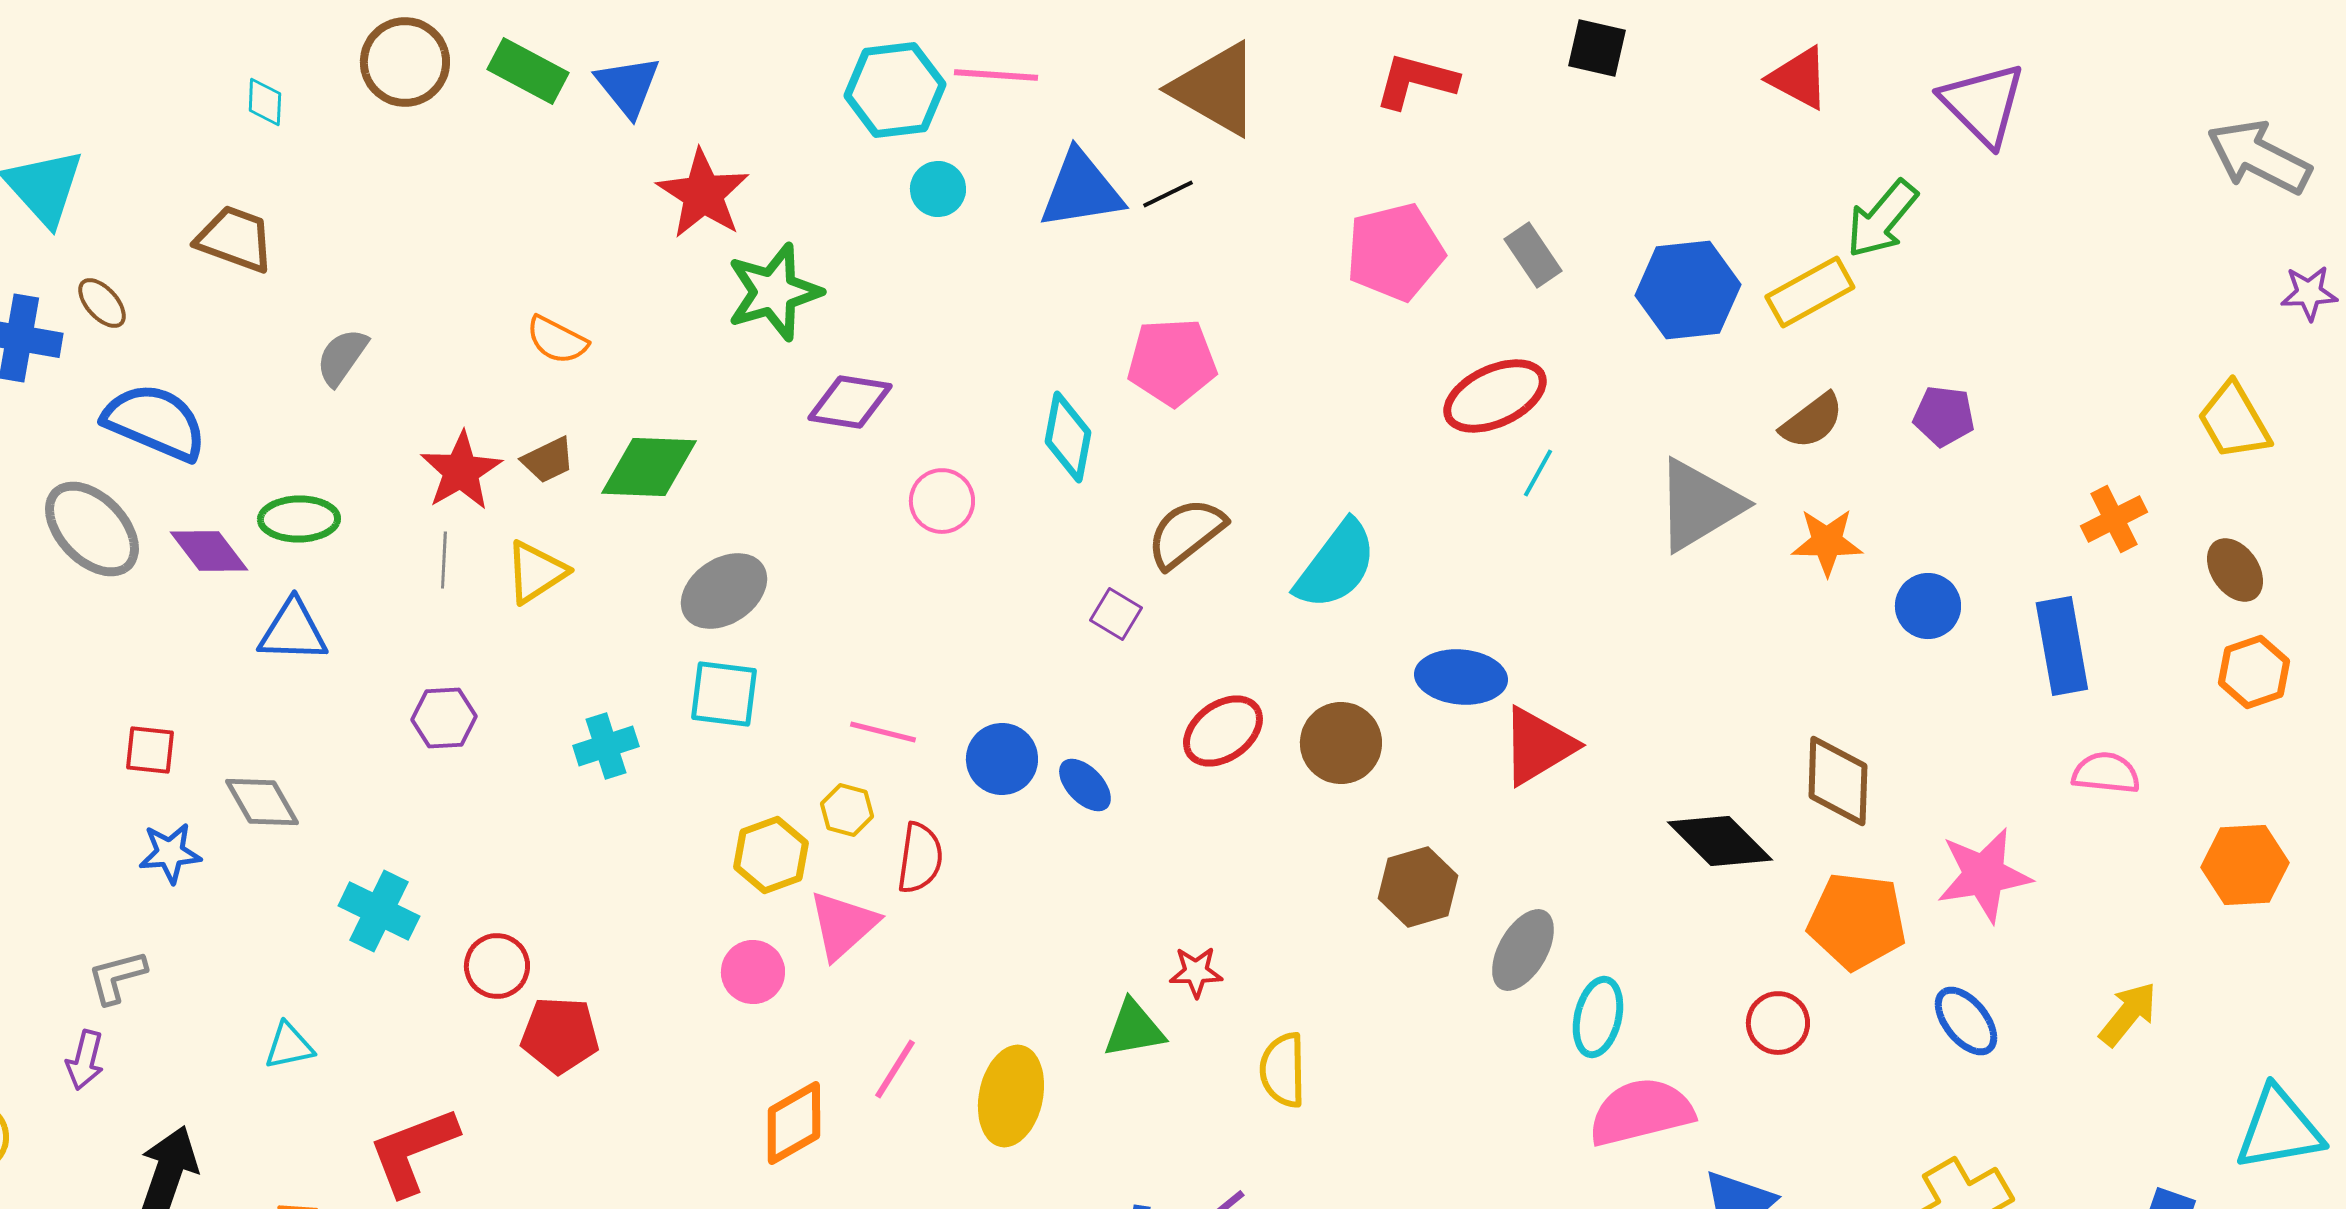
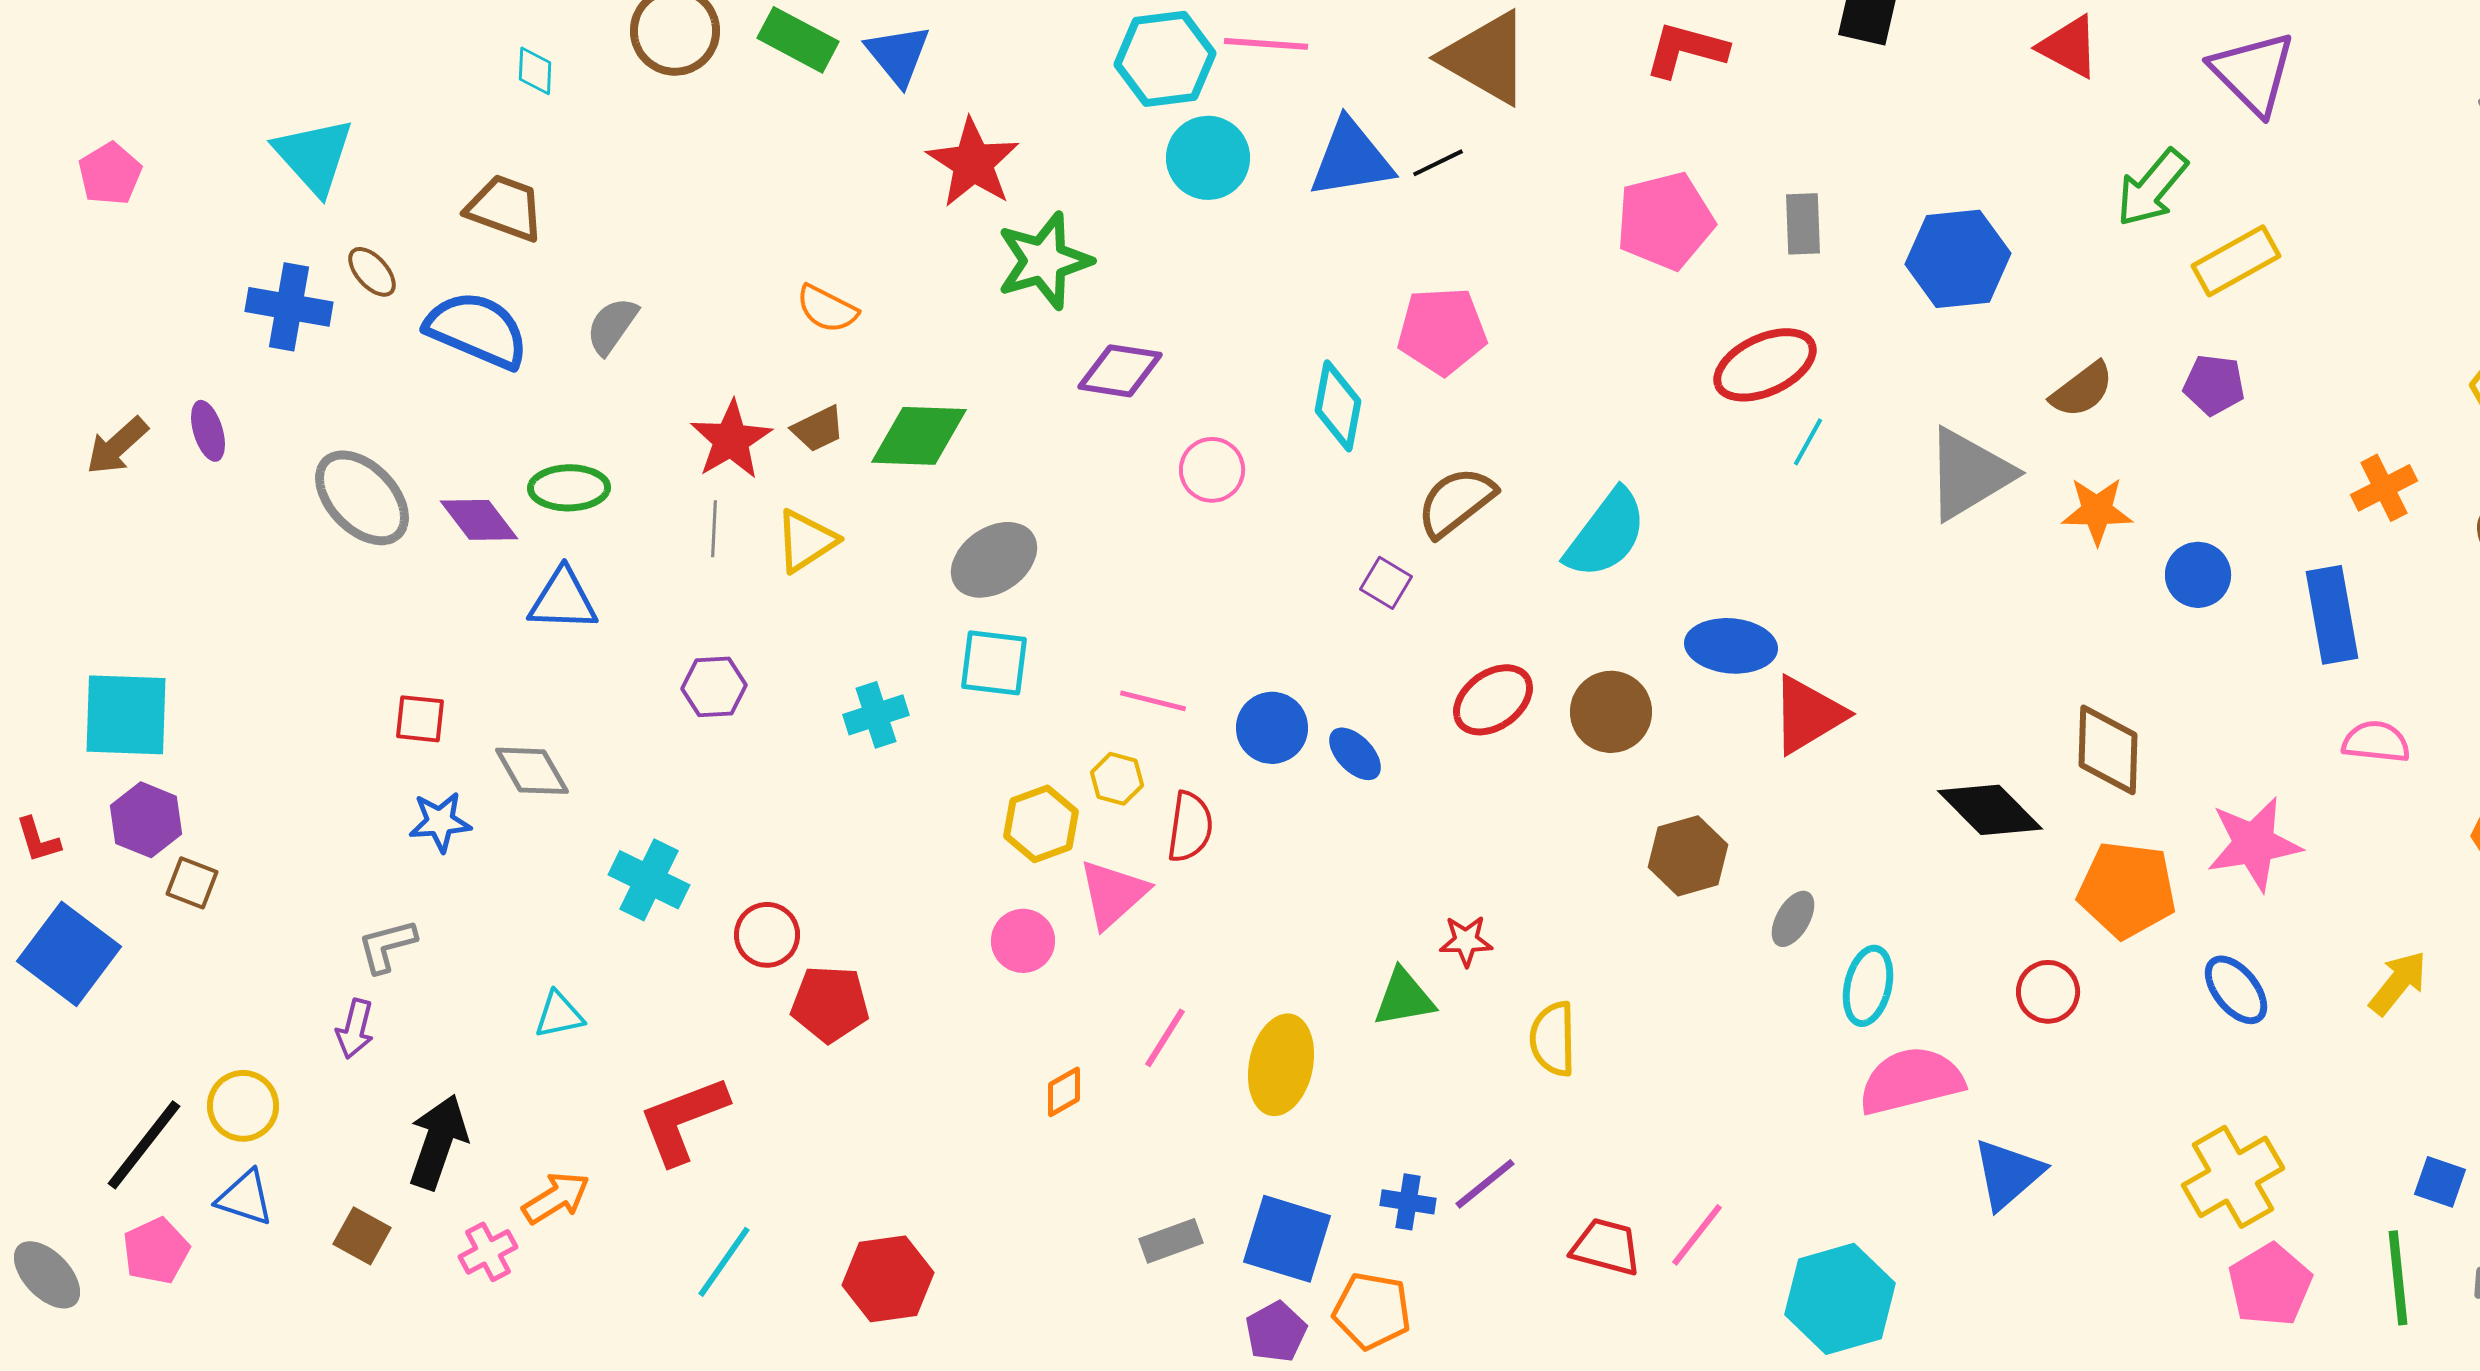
cyan circle: (938, 189) -> (1208, 158), size x1.5
gray rectangle: (1533, 255) -> (1803, 224), turned 32
yellow rectangle: (1810, 292) -> (2236, 261), moved
blue semicircle: (155, 422) -> (477, 330), moved
gray ellipse: (1523, 950) -> (1793, 919), size x0.7
orange diamond: (794, 1123) -> (1064, 1092), size x0.6

